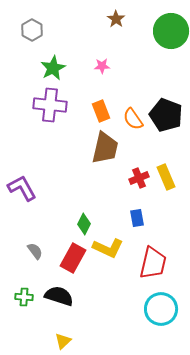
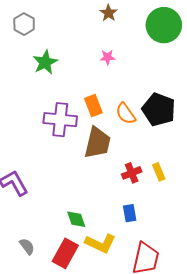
pink star: (102, 66) -> (107, 57), moved
purple cross: (50, 105) -> (60, 120), moved
yellow rectangle: (166, 177) -> (159, 172), size x0.7
green diamond: (84, 224) -> (76, 219), turned -45

